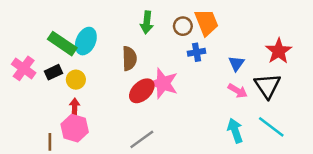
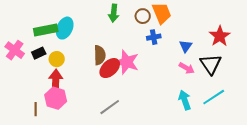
green rectangle: (62, 44) -> (46, 30), turned -45
brown semicircle: (129, 58) -> (100, 55), moved
red arrow: (75, 107) -> (56, 81), size x1.6
cyan line: (271, 127) -> (214, 97), turned -70

